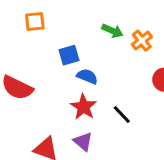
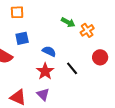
blue square: (69, 55) -> (22, 38), moved
black line: (122, 114) -> (72, 68), moved

